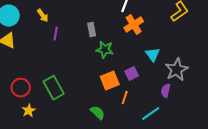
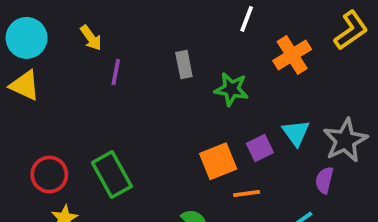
orange cross: (134, 25) -> (292, 55), moved
green star: (105, 50) -> (231, 89), moved
cyan triangle: (153, 55) -> (296, 133), moved
orange line: (125, 98) -> (247, 193), turned 64

